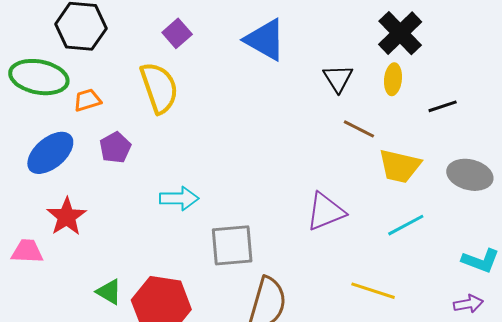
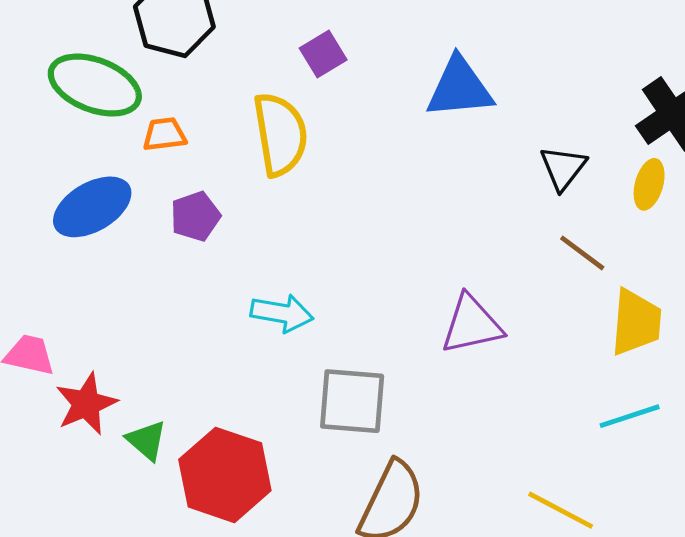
blue triangle: (265, 40) -> (460, 88), turned -45
yellow trapezoid: (400, 166) -> (636, 322), turned -108
purple triangle: (326, 212) -> (472, 324), moved
red star: (67, 217) -> (86, 404), moved

